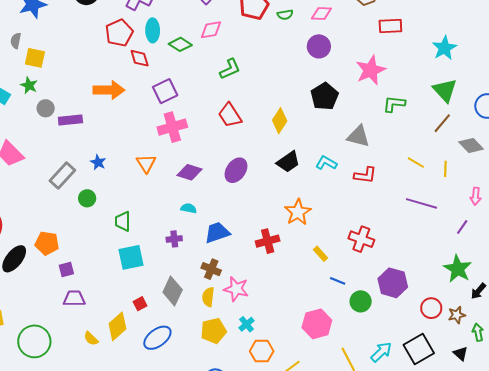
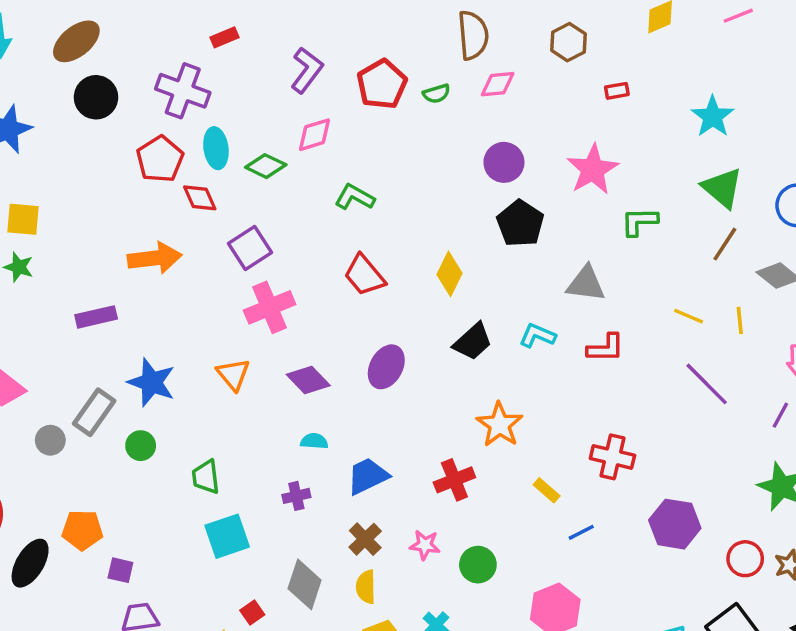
red rectangle: (390, 26) -> (617, 91), size x0.6
purple circle: (319, 46) -> (504, 162), moved
green L-shape: (230, 69) -> (355, 197), turned -120
gray circle: (46, 108) -> (50, 440), moved
blue star: (98, 162) -> (152, 382), size x1.8
purple diamond: (190, 172) -> (308, 380), turned 35
purple line: (421, 203) -> (707, 384), turned 36
purple square: (66, 269) -> (120, 570), turned 35
brown cross: (211, 269) -> (365, 539), turned 30
blue line: (338, 281) -> (581, 532), turned -42
pink star: (236, 289) -> (425, 545), moved, size x0.7
green circle: (361, 301) -> (478, 565), moved

